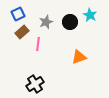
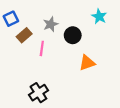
blue square: (18, 14) -> (11, 19), moved
black circle: (70, 22) -> (73, 35), moved

